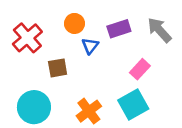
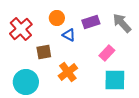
blue triangle: (90, 46) -> (69, 35), turned -40
cyan square: (133, 105) -> (115, 80), moved, turned 30
orange cross: (89, 111) -> (68, 72), moved

